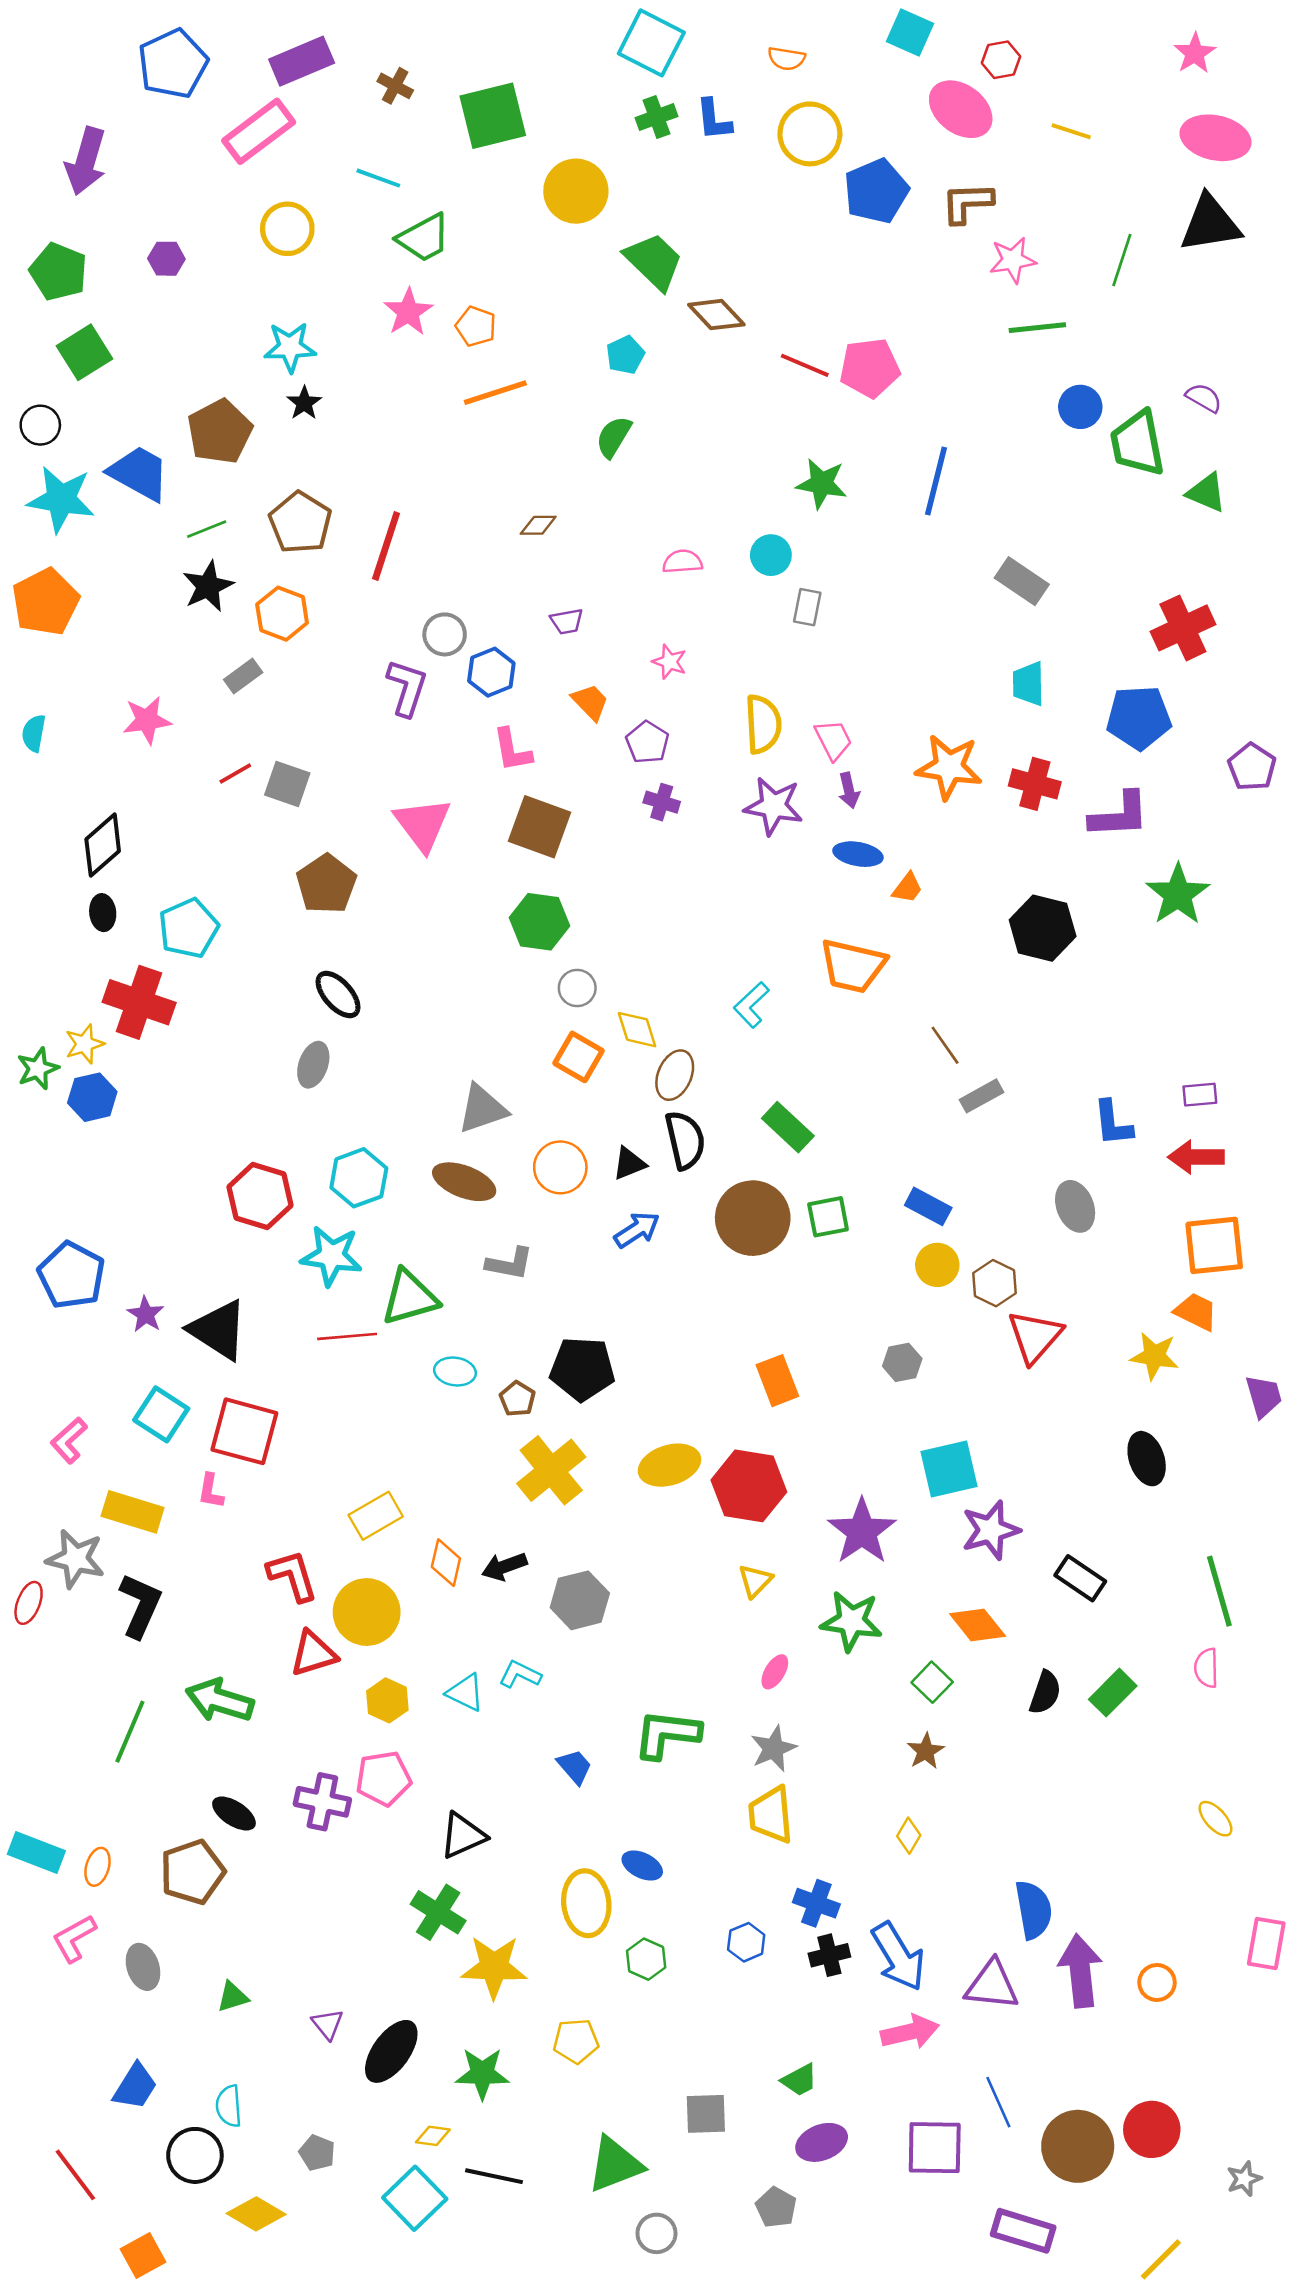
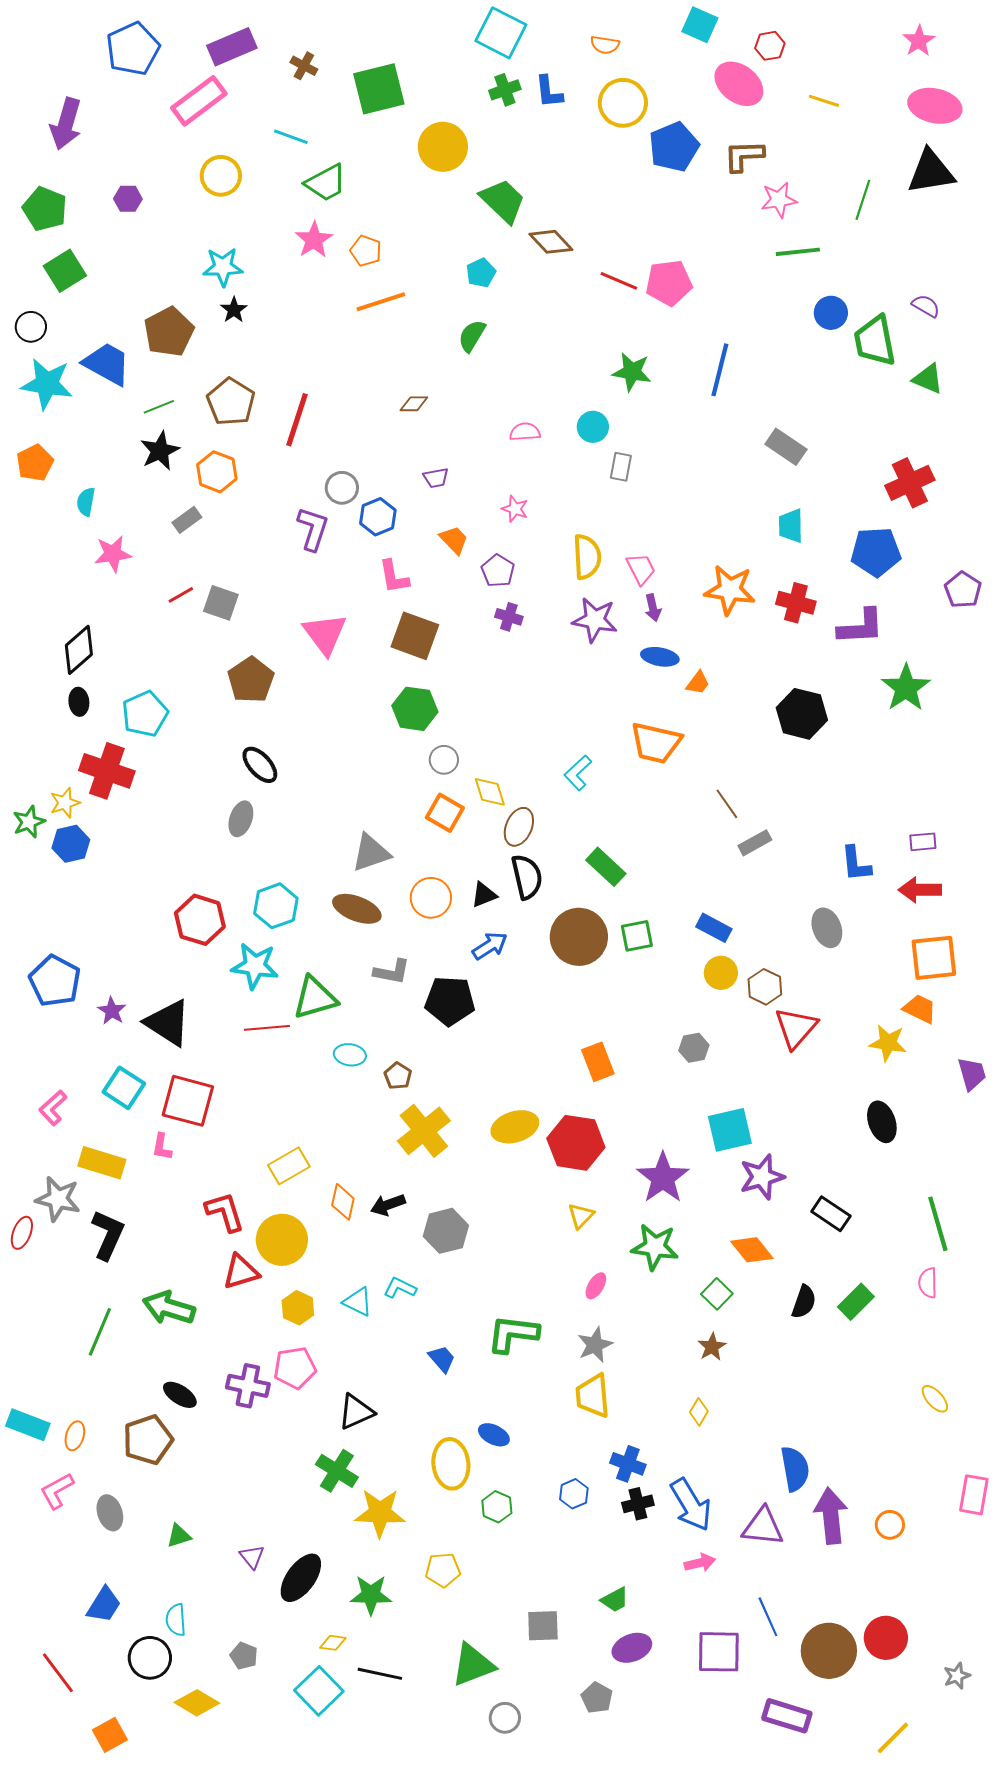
orange pentagon: (45, 602) -> (35, 463), size x0.7
cyan semicircle: (34, 733) -> (86, 502), moved
black pentagon: (582, 1369) -> (450, 1001), moved
pink arrow: (910, 2032) -> (700, 1563), size x0.7

